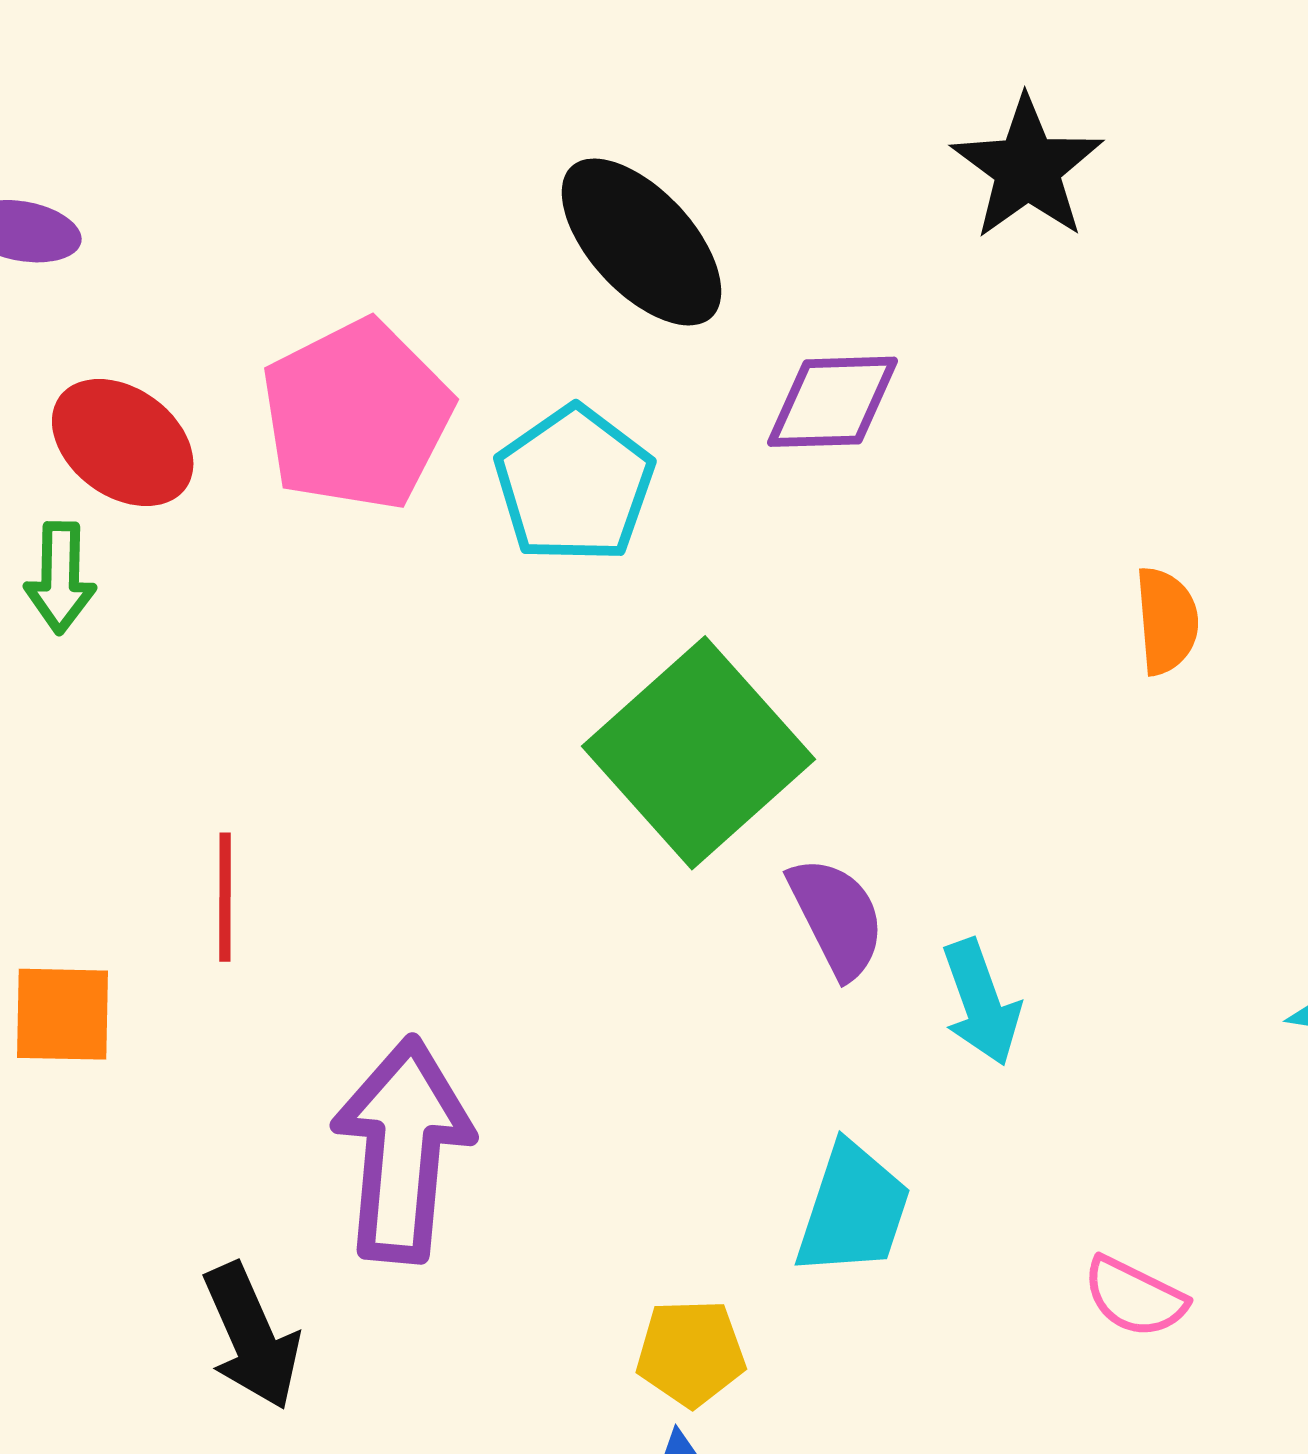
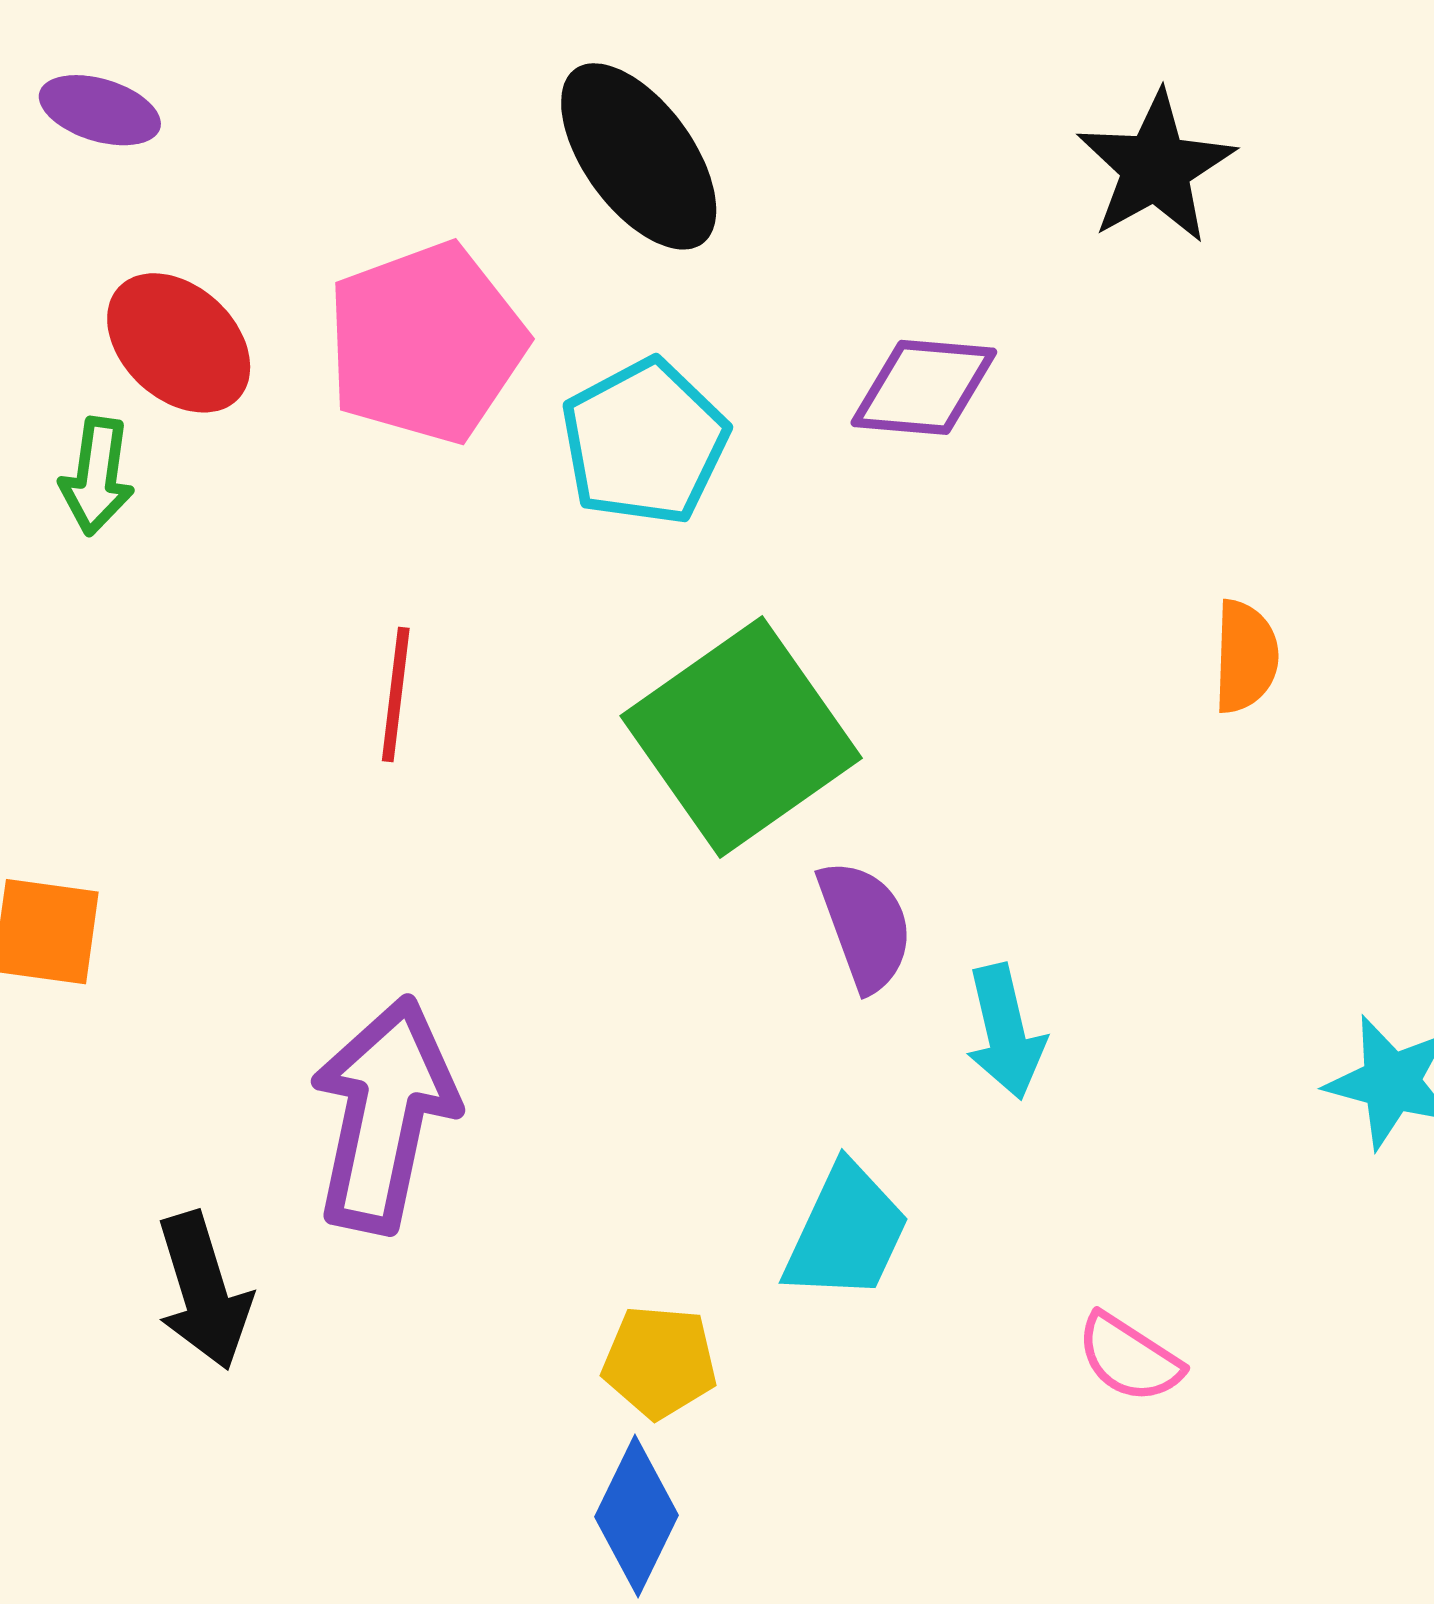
black ellipse: (641, 242) -> (639, 156), moved
red line: (225, 897) -> (396, 694), moved

